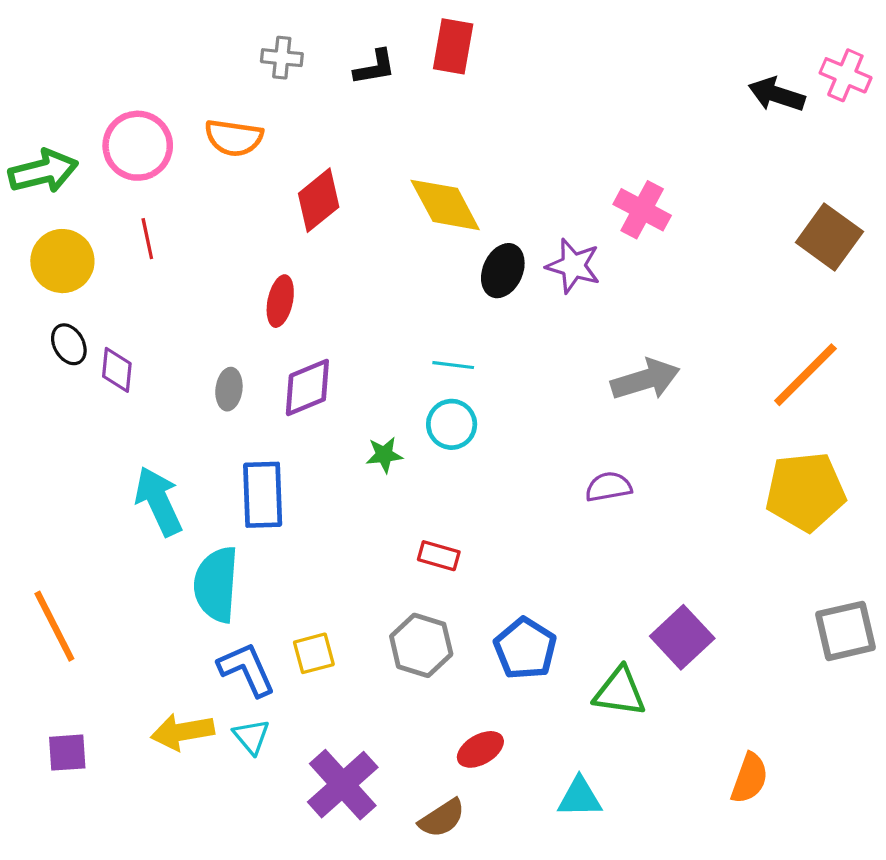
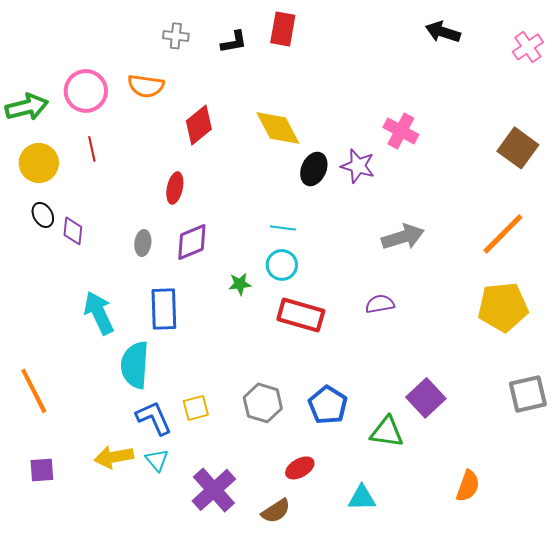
pink cross: (845, 75) -> (528, 47), turned 32
black arrow: (777, 94) -> (443, 32), moved
red rectangle: (439, 556) -> (301, 315), moved, size x1.8

